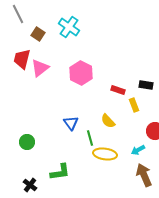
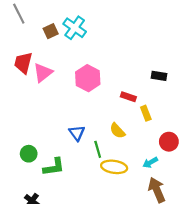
brown square: (38, 34) -> (51, 31), moved, turned 32
black rectangle: (146, 85) -> (159, 76), moved
green L-shape: (60, 172) -> (54, 167), moved

